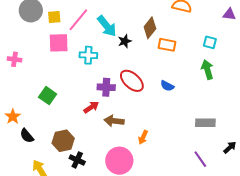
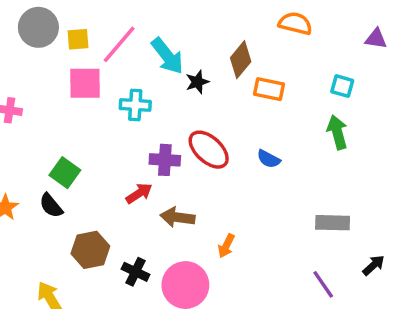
black semicircle: (27, 136) -> (51, 206), moved
black cross: (77, 160) -> (135, 272), moved

